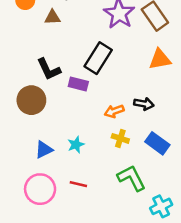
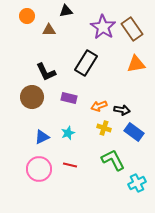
purple rectangle: (78, 84) -> (69, 98), moved
black arrow: (144, 104) -> (122, 110), moved

